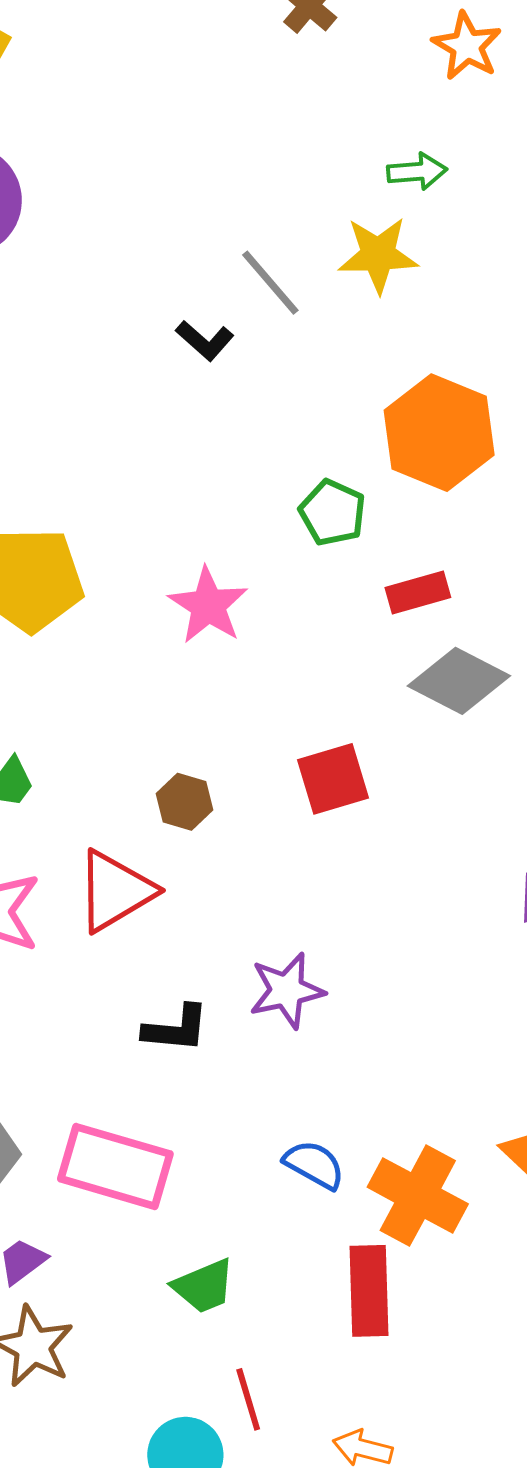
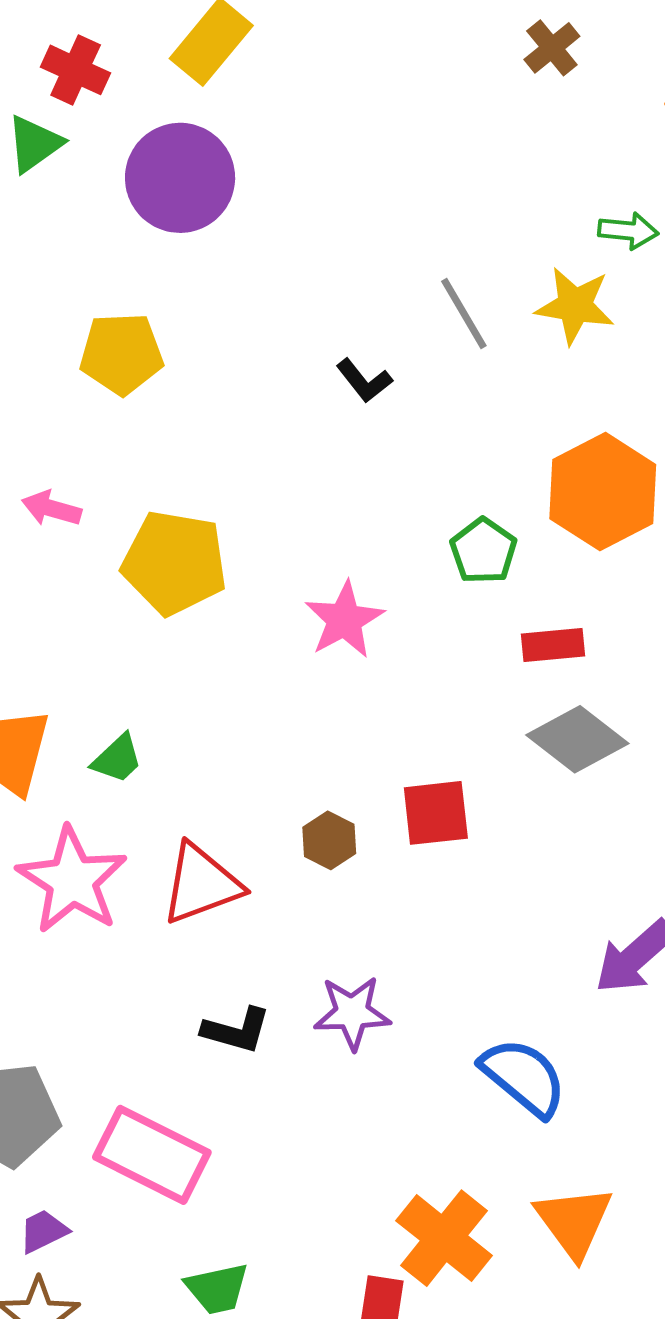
black L-shape: (205, 340) -> (364, 381), moved
brown hexagon: (185, 802) -> (329, 840), moved
blue semicircle: (314, 1165) -> (524, 1077), moved, size x1.5

